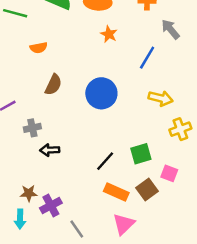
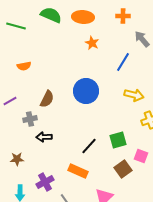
orange semicircle: (39, 48) -> (24, 66), moved
brown semicircle: (53, 85) -> (47, 99), moved
orange rectangle: (116, 192) -> (78, 171), moved
brown star: (29, 193) -> (17, 159), moved

